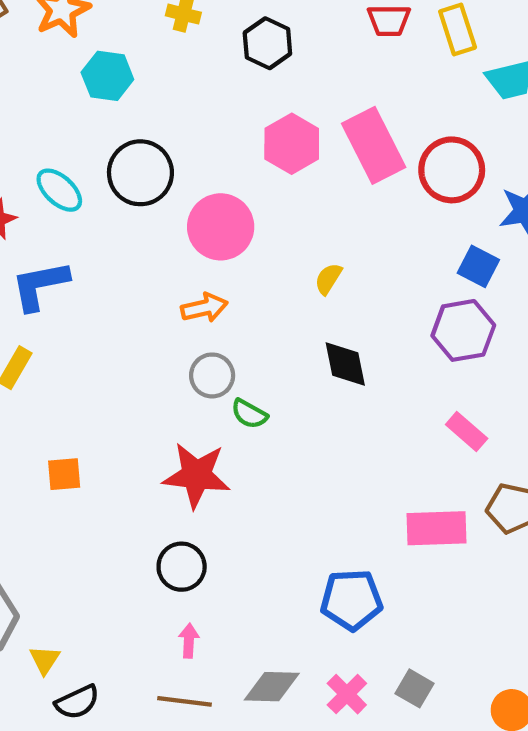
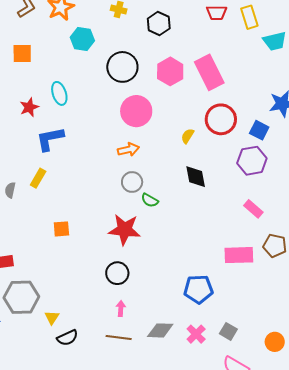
red circle: (452, 170) -> (221, 119), moved
black circle: (140, 173) -> (122, 67), moved
cyan ellipse: (59, 190) -> (59, 93), turned 30

